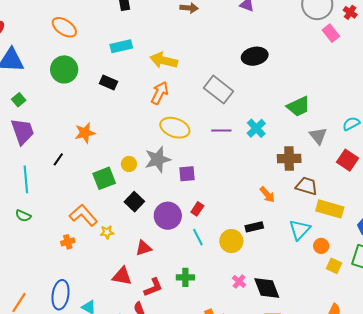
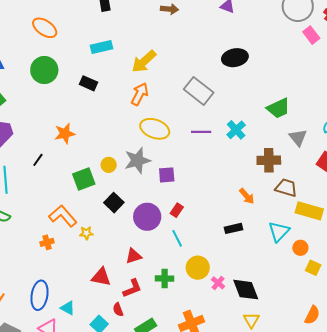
yellow arrow: (164, 60) -> (144, 61), turned -56
yellow circle: (231, 241) -> (198, 268), moved
red triangle: (144, 248) -> (133, 256), moved

